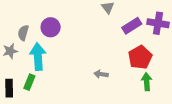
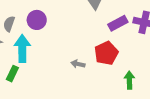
red pentagon: (140, 57) -> (106, 53), moved
gray arrow: (101, 74) -> (78, 64), moved

